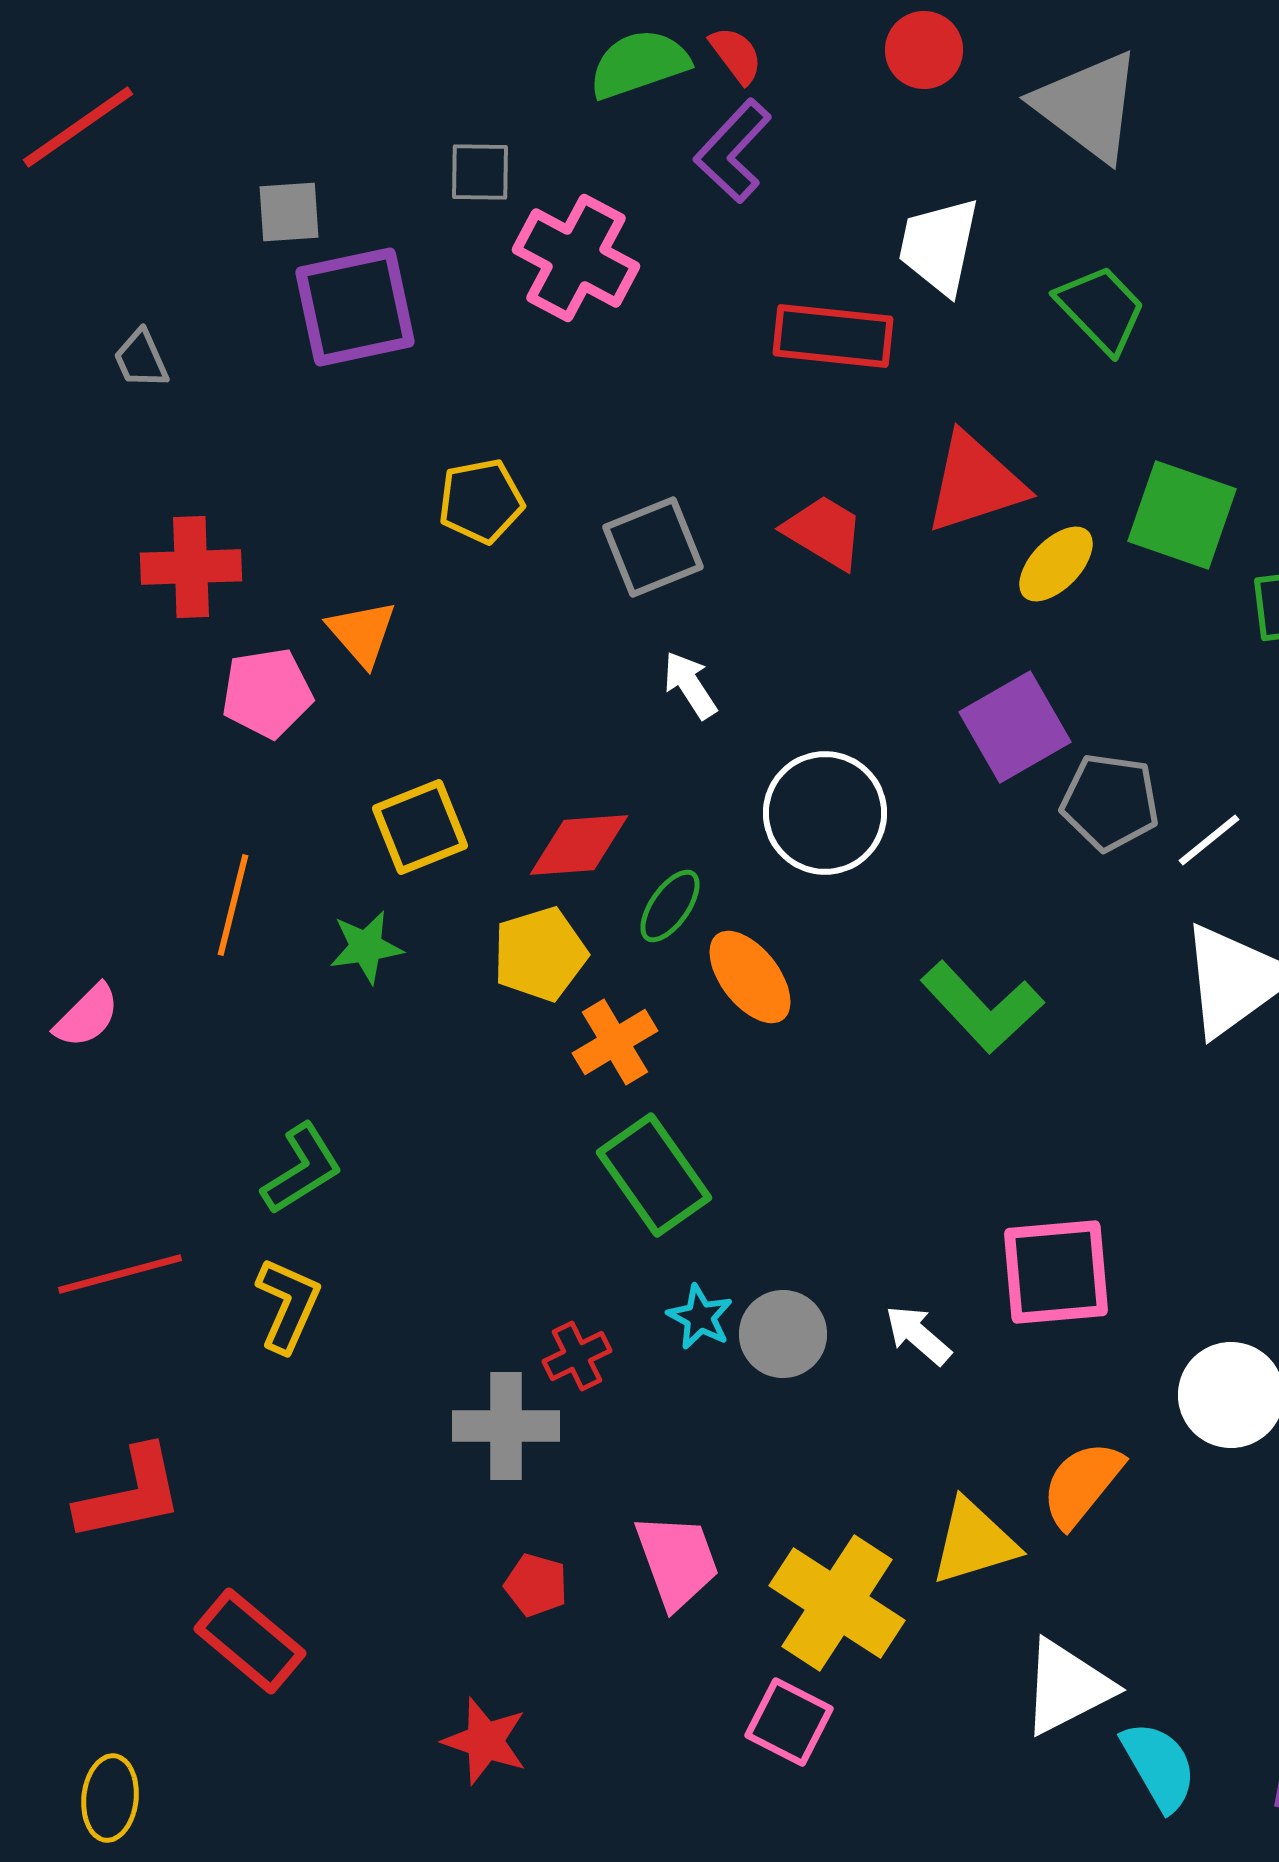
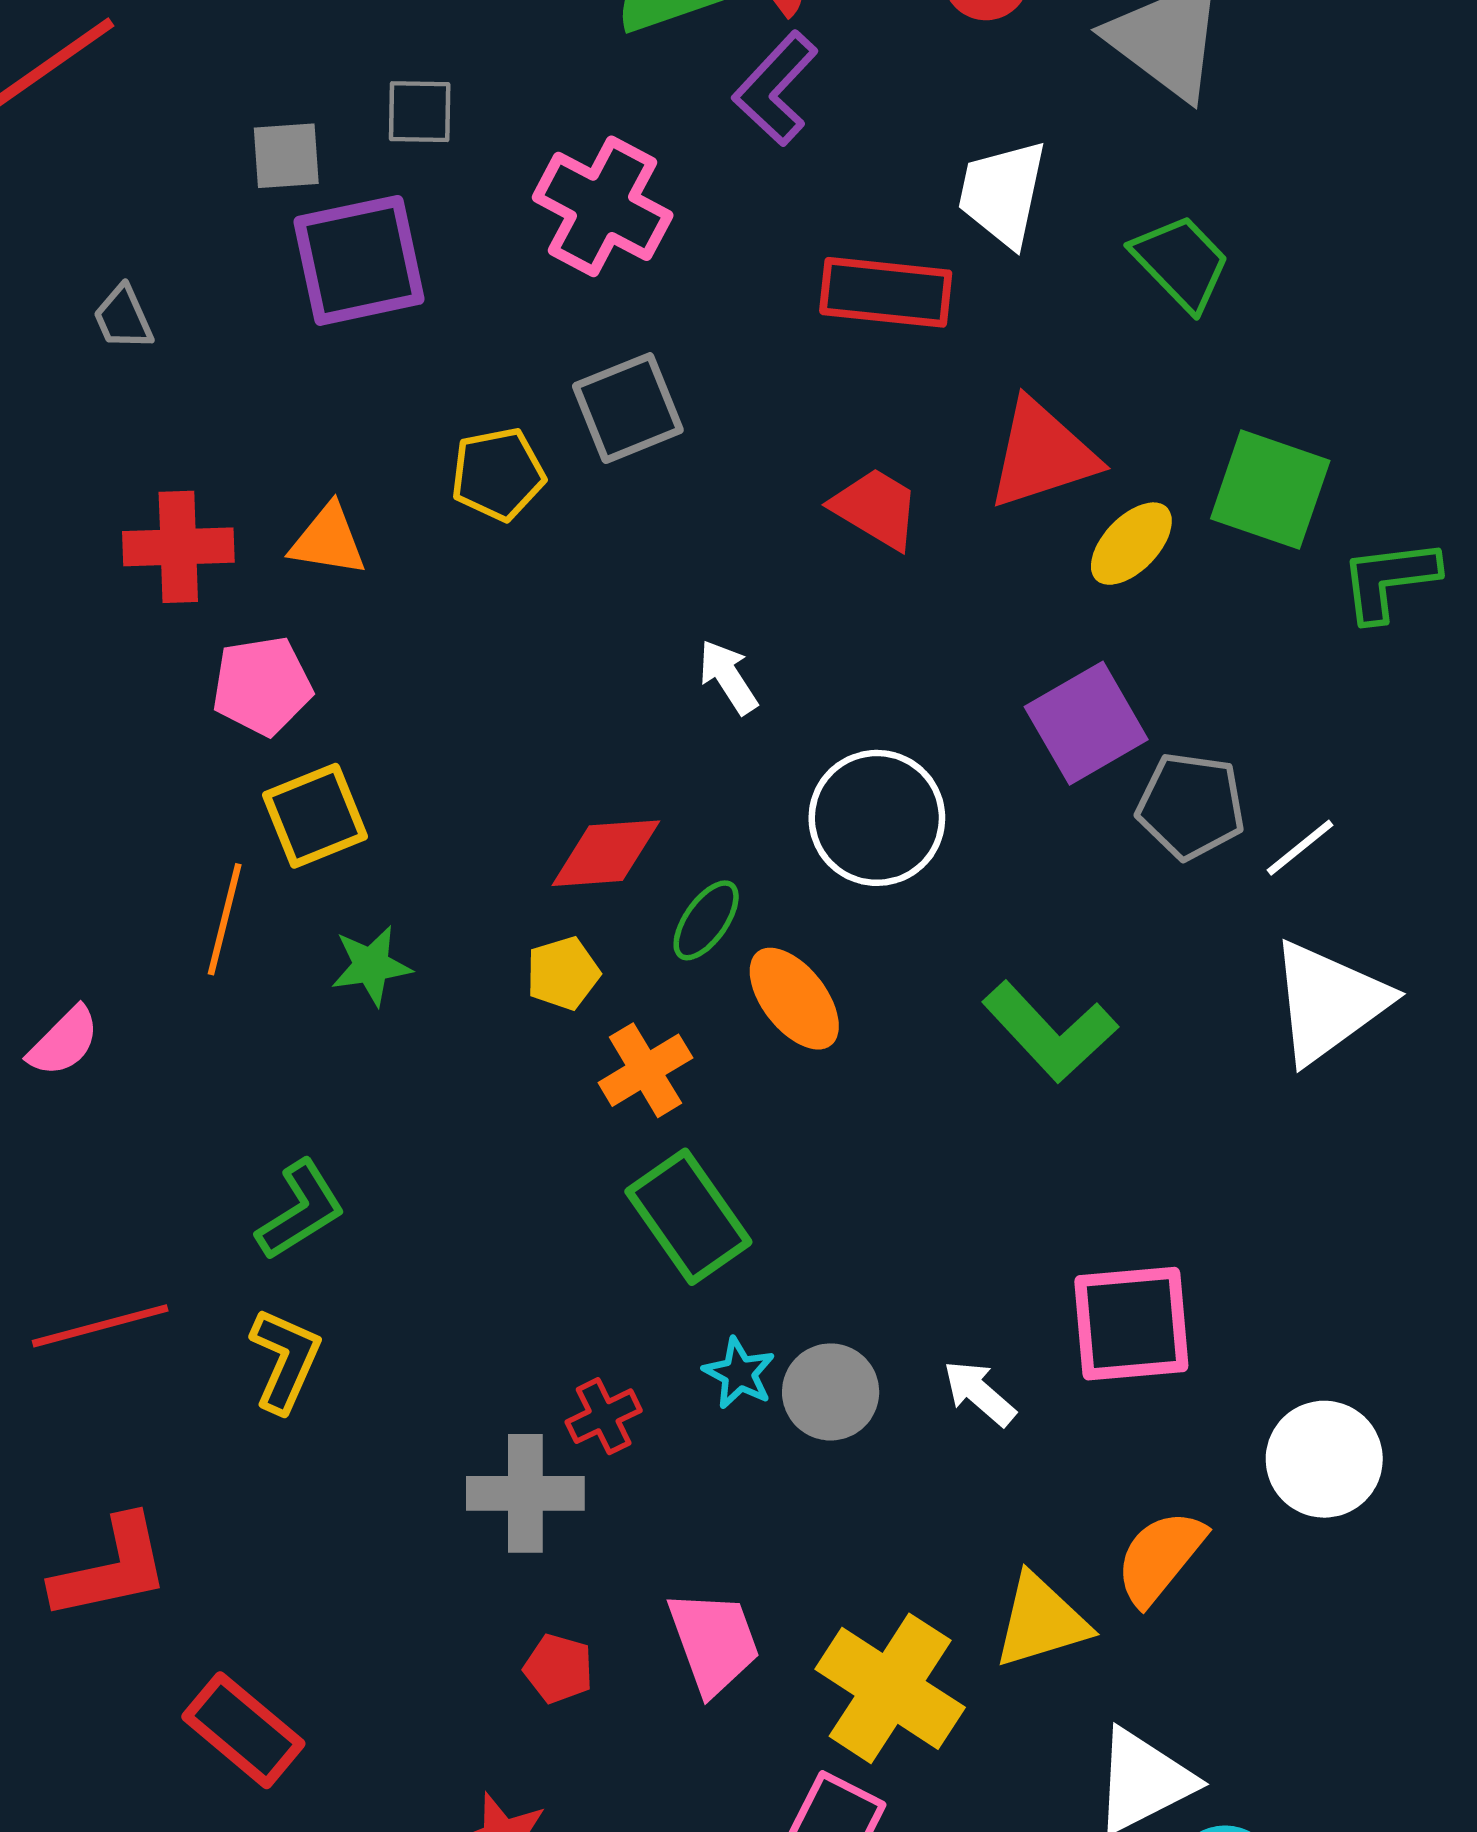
gray square: (480, 172) -> (420, 112), moved
gray square: (653, 547) -> (628, 408), moved
orange triangle: (362, 633) -> (328, 540), moved, turned -40
yellow square: (420, 827) -> (315, 816), moved
yellow pentagon: (540, 954) -> (563, 973), size x0.7

